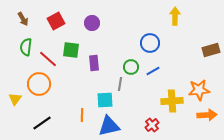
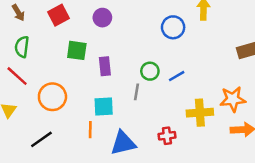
blue circle: (150, 43) -> (173, 27), moved
red line: (48, 59) -> (17, 76), moved
orange circle: (39, 84) -> (52, 97), moved
cyan square: (105, 100) -> (104, 107), moved
red cross: (152, 125) -> (167, 136), moved, turned 32

